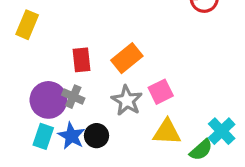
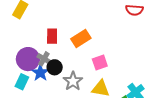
gray star: (127, 100) -> (73, 81), moved
blue star: (71, 136) -> (40, 73), moved
black circle: (96, 136) -> (55, 67), moved

